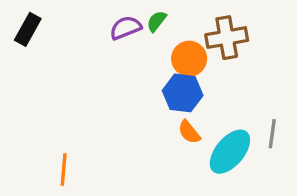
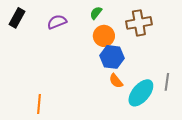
purple semicircle: (126, 28) -> (57, 22), moved
orange circle: (189, 59) -> (104, 36), moved

